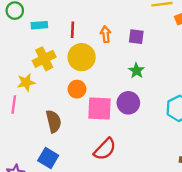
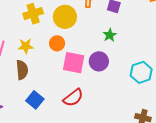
yellow star: (26, 82) -> (26, 46), moved
brown semicircle: (54, 121) -> (22, 70), moved
blue square: (48, 158) -> (35, 100), moved

